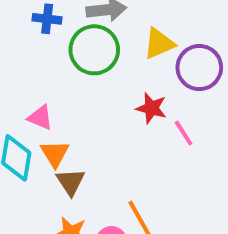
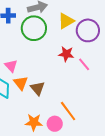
pink triangle: (40, 118) -> (11, 66), turned 32
brown triangle: (71, 182) -> (38, 88), moved

